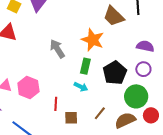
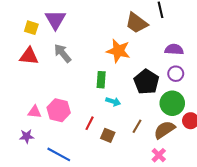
gray arrow: (57, 49) -> (63, 53), moved
green rectangle: (85, 66) -> (101, 80), moved
red line: (56, 104) -> (90, 123), turned 32
brown square: (71, 118) -> (108, 135), turned 32

